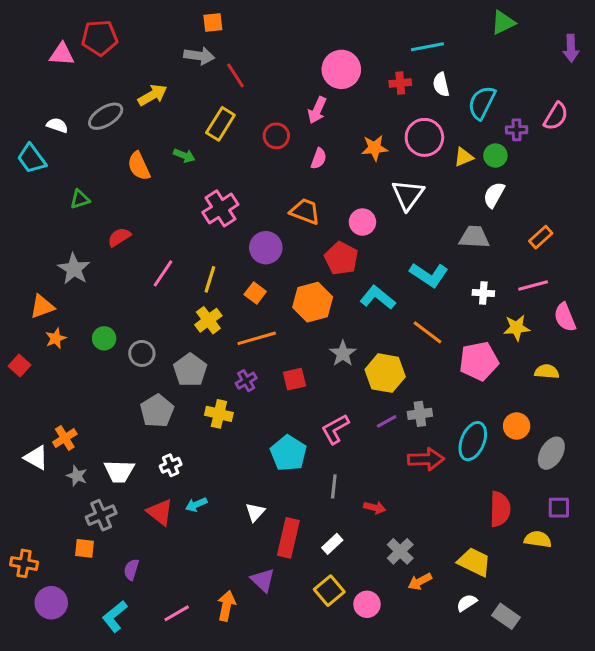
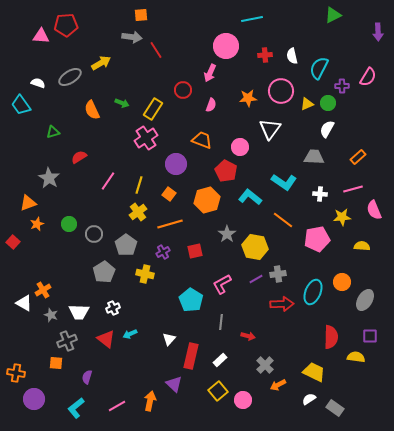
cyan line: (427, 47) -> (252, 19), moved
yellow rectangle: (220, 124) -> (153, 109), moved

